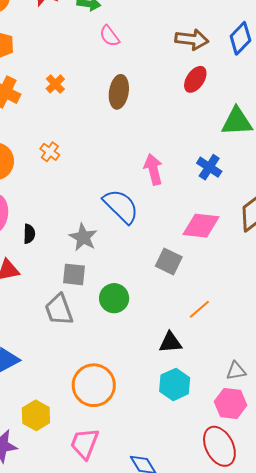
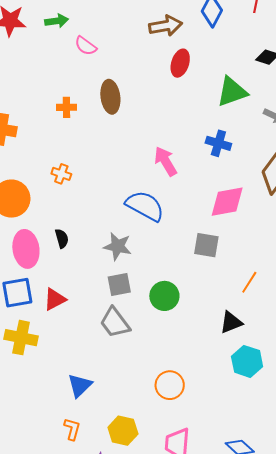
orange cross: (55, 84) -> (66, 107), moved, turned -30
black semicircle: (29, 234) -> (62, 238), moved
orange circle: (94, 385) -> (170, 385), size x0.7

